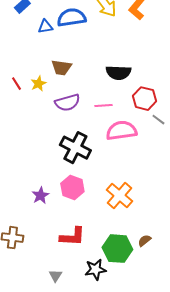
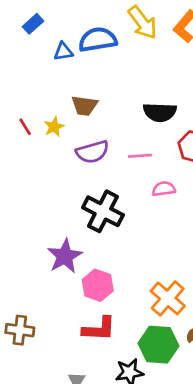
pink semicircle: (121, 131) -> (164, 189), size x0.6
pink hexagon: (72, 188) -> (98, 285), moved
purple star: (40, 196) -> (65, 256), moved, size x1.5
orange cross: (119, 196) -> (168, 298), moved

